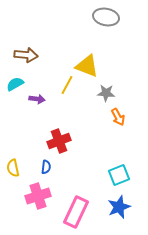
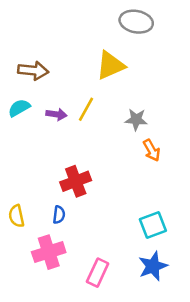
yellow triangle: (87, 66) -> (110, 65), moved, turned -45
purple arrow: (37, 99) -> (56, 114), moved
pink rectangle: (76, 212) -> (98, 273), size x0.7

